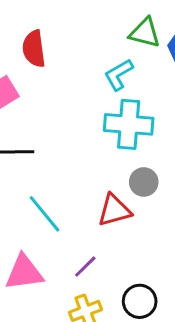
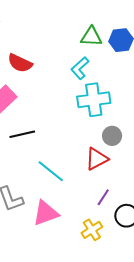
red semicircle: (34, 49) -> (20, 63), turned -45
purple line: (85, 267) -> (103, 197), moved

